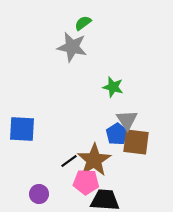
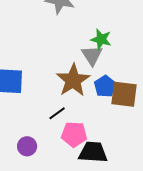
gray triangle: (127, 120) -> (92, 55), moved
brown star: (94, 160) -> (73, 80), moved

